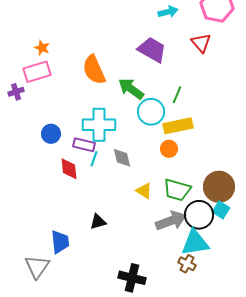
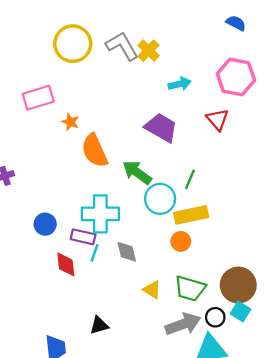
orange star: (42, 48) -> (70, 122), moved
pink rectangle: (37, 72) -> (38, 98), moved
black circle: (199, 215) -> (215, 317), size x0.6

